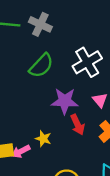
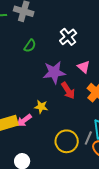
white cross: (87, 62) -> (68, 37), size x0.7
green semicircle: (41, 66) -> (30, 46), size x0.6

